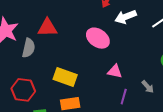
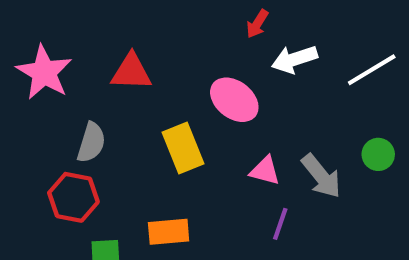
gray semicircle: (29, 48) -> (91, 142), moved
yellow rectangle: (65, 77) -> (183, 148), moved, turned 45
gray arrow: (148, 87) -> (321, 176), moved, size x1.6

